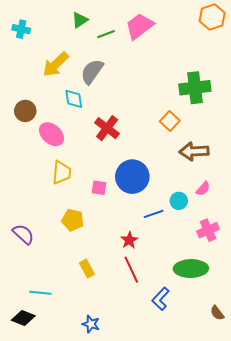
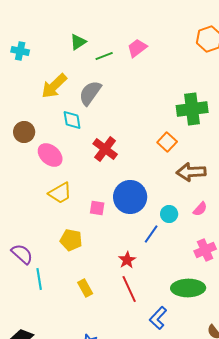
pink trapezoid: (139, 26) -> (137, 48), size x0.7
yellow trapezoid: (62, 173) -> (60, 193), turned 55
cyan circle: (179, 201) -> (169, 214), moved
blue line: (154, 214) -> (151, 234), turned -36
cyan line: (40, 293) -> (39, 279), moved, turned 75

